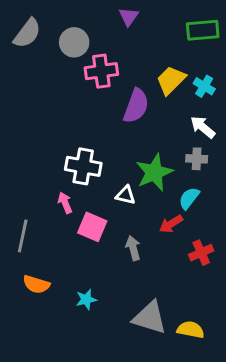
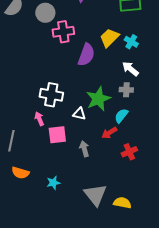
pink square: (92, 227) -> (57, 135), turned -30
gray triangle: (150, 318) -> (95, 195), turned 35

